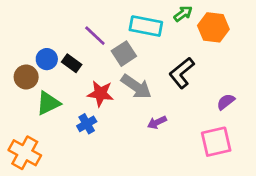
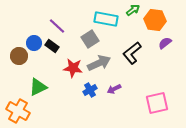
purple line: (95, 36) -> (57, 26), moved
gray arrow: (136, 87) -> (99, 63), turned -60
purple semicircle: (226, 102) -> (165, 43), moved
green triangle: (48, 103) -> (38, 87), moved
blue cross: (87, 124) -> (90, 90), moved

